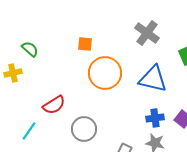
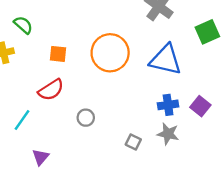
orange square: (85, 44) -> (58, 54), moved
gray circle: (84, 129) -> (86, 118), size x0.6

